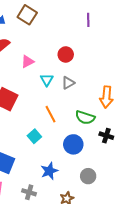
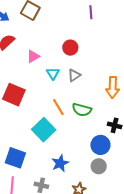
green semicircle: (85, 117) -> (82, 110), moved
cyan square: (34, 136) -> (44, 130), size x1.6
blue circle: (73, 144) -> (100, 145), moved

